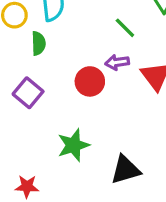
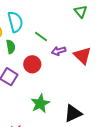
green line: (125, 28) -> (41, 36), moved
red circle: (90, 81) -> (32, 64), moved

